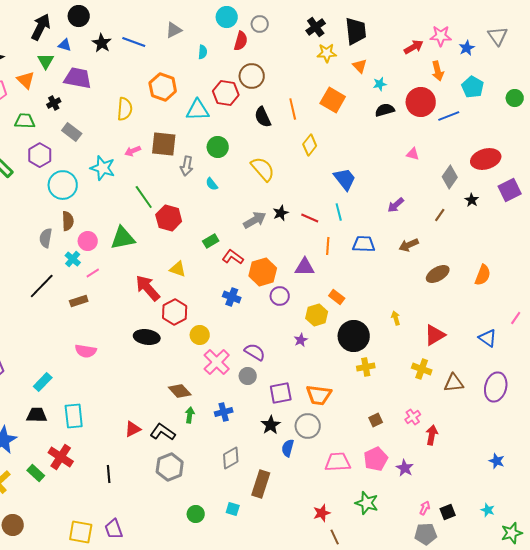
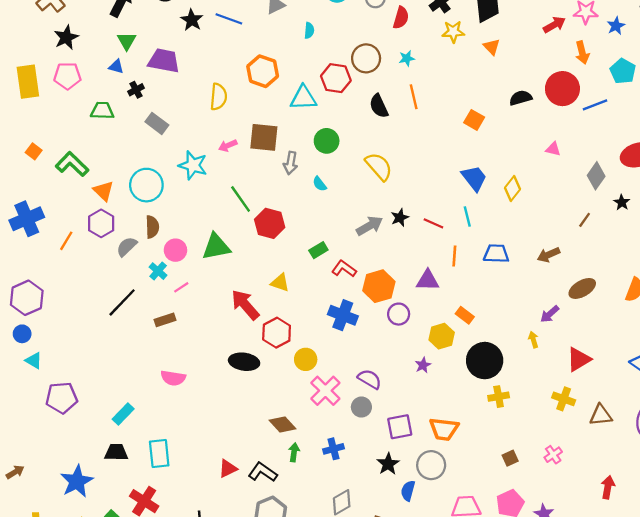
red semicircle: (241, 41) -> (401, 18), moved
blue triangle: (65, 45) -> (116, 67), moved
orange triangle: (26, 80) -> (103, 191), moved
cyan star: (380, 84) -> (407, 58), moved
orange square: (333, 100) -> (474, 120), moved, size x0.7
yellow diamond: (310, 145) -> (512, 189), moved
purple hexagon: (40, 155) -> (101, 223), moved
purple arrow: (396, 205) -> (550, 314), moved
gray semicircle: (46, 238) -> (127, 247), turned 36
blue cross: (232, 297) -> (343, 315), size x1.4
red arrow: (432, 435) -> (608, 487), moved

